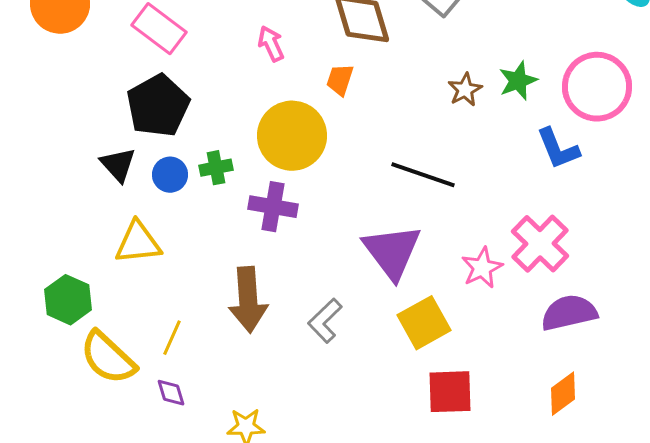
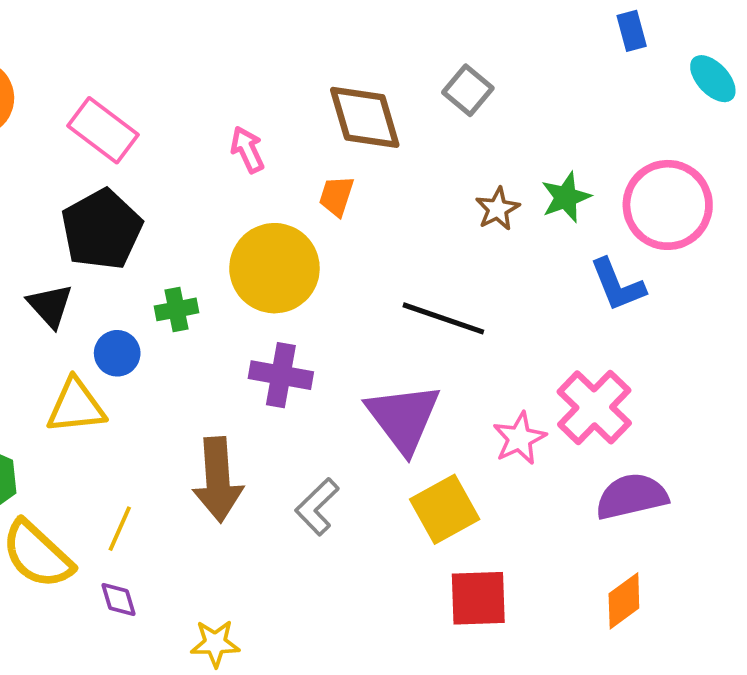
blue circle: (170, 175) -> (117, 353), moved
purple cross: (273, 207) -> (281, 375), moved

